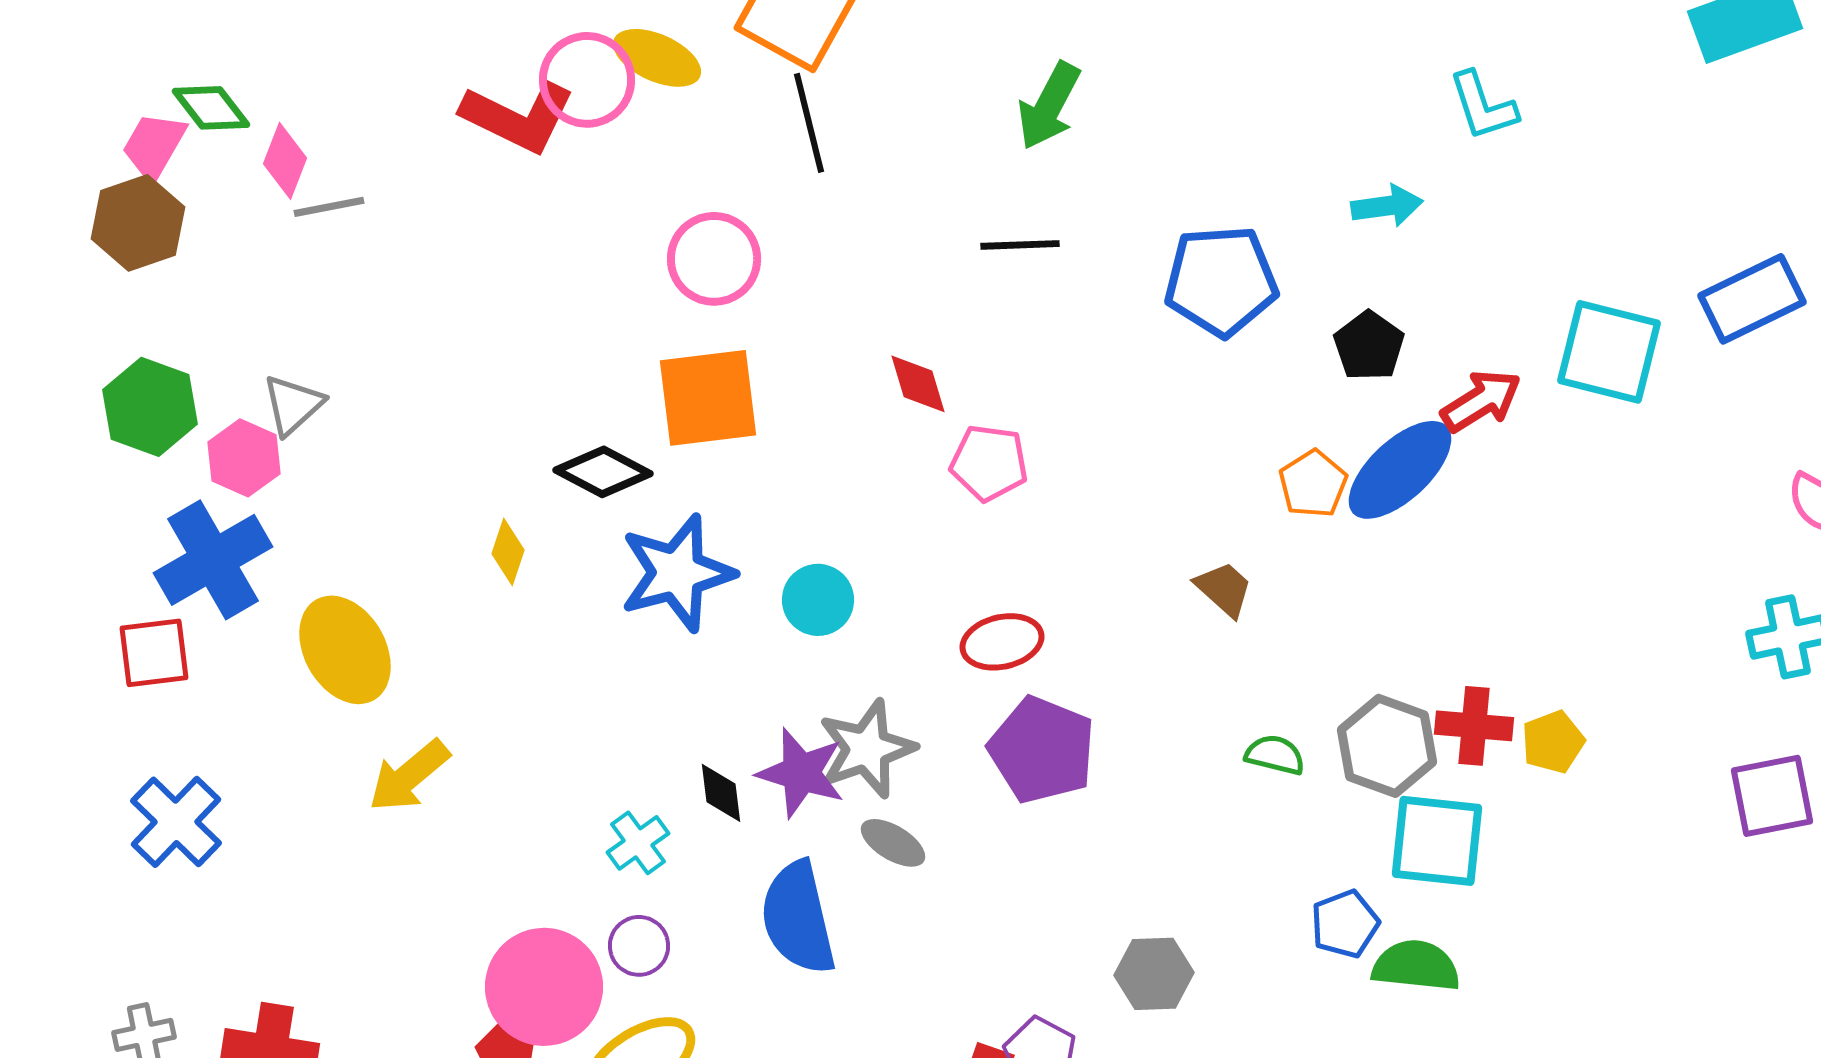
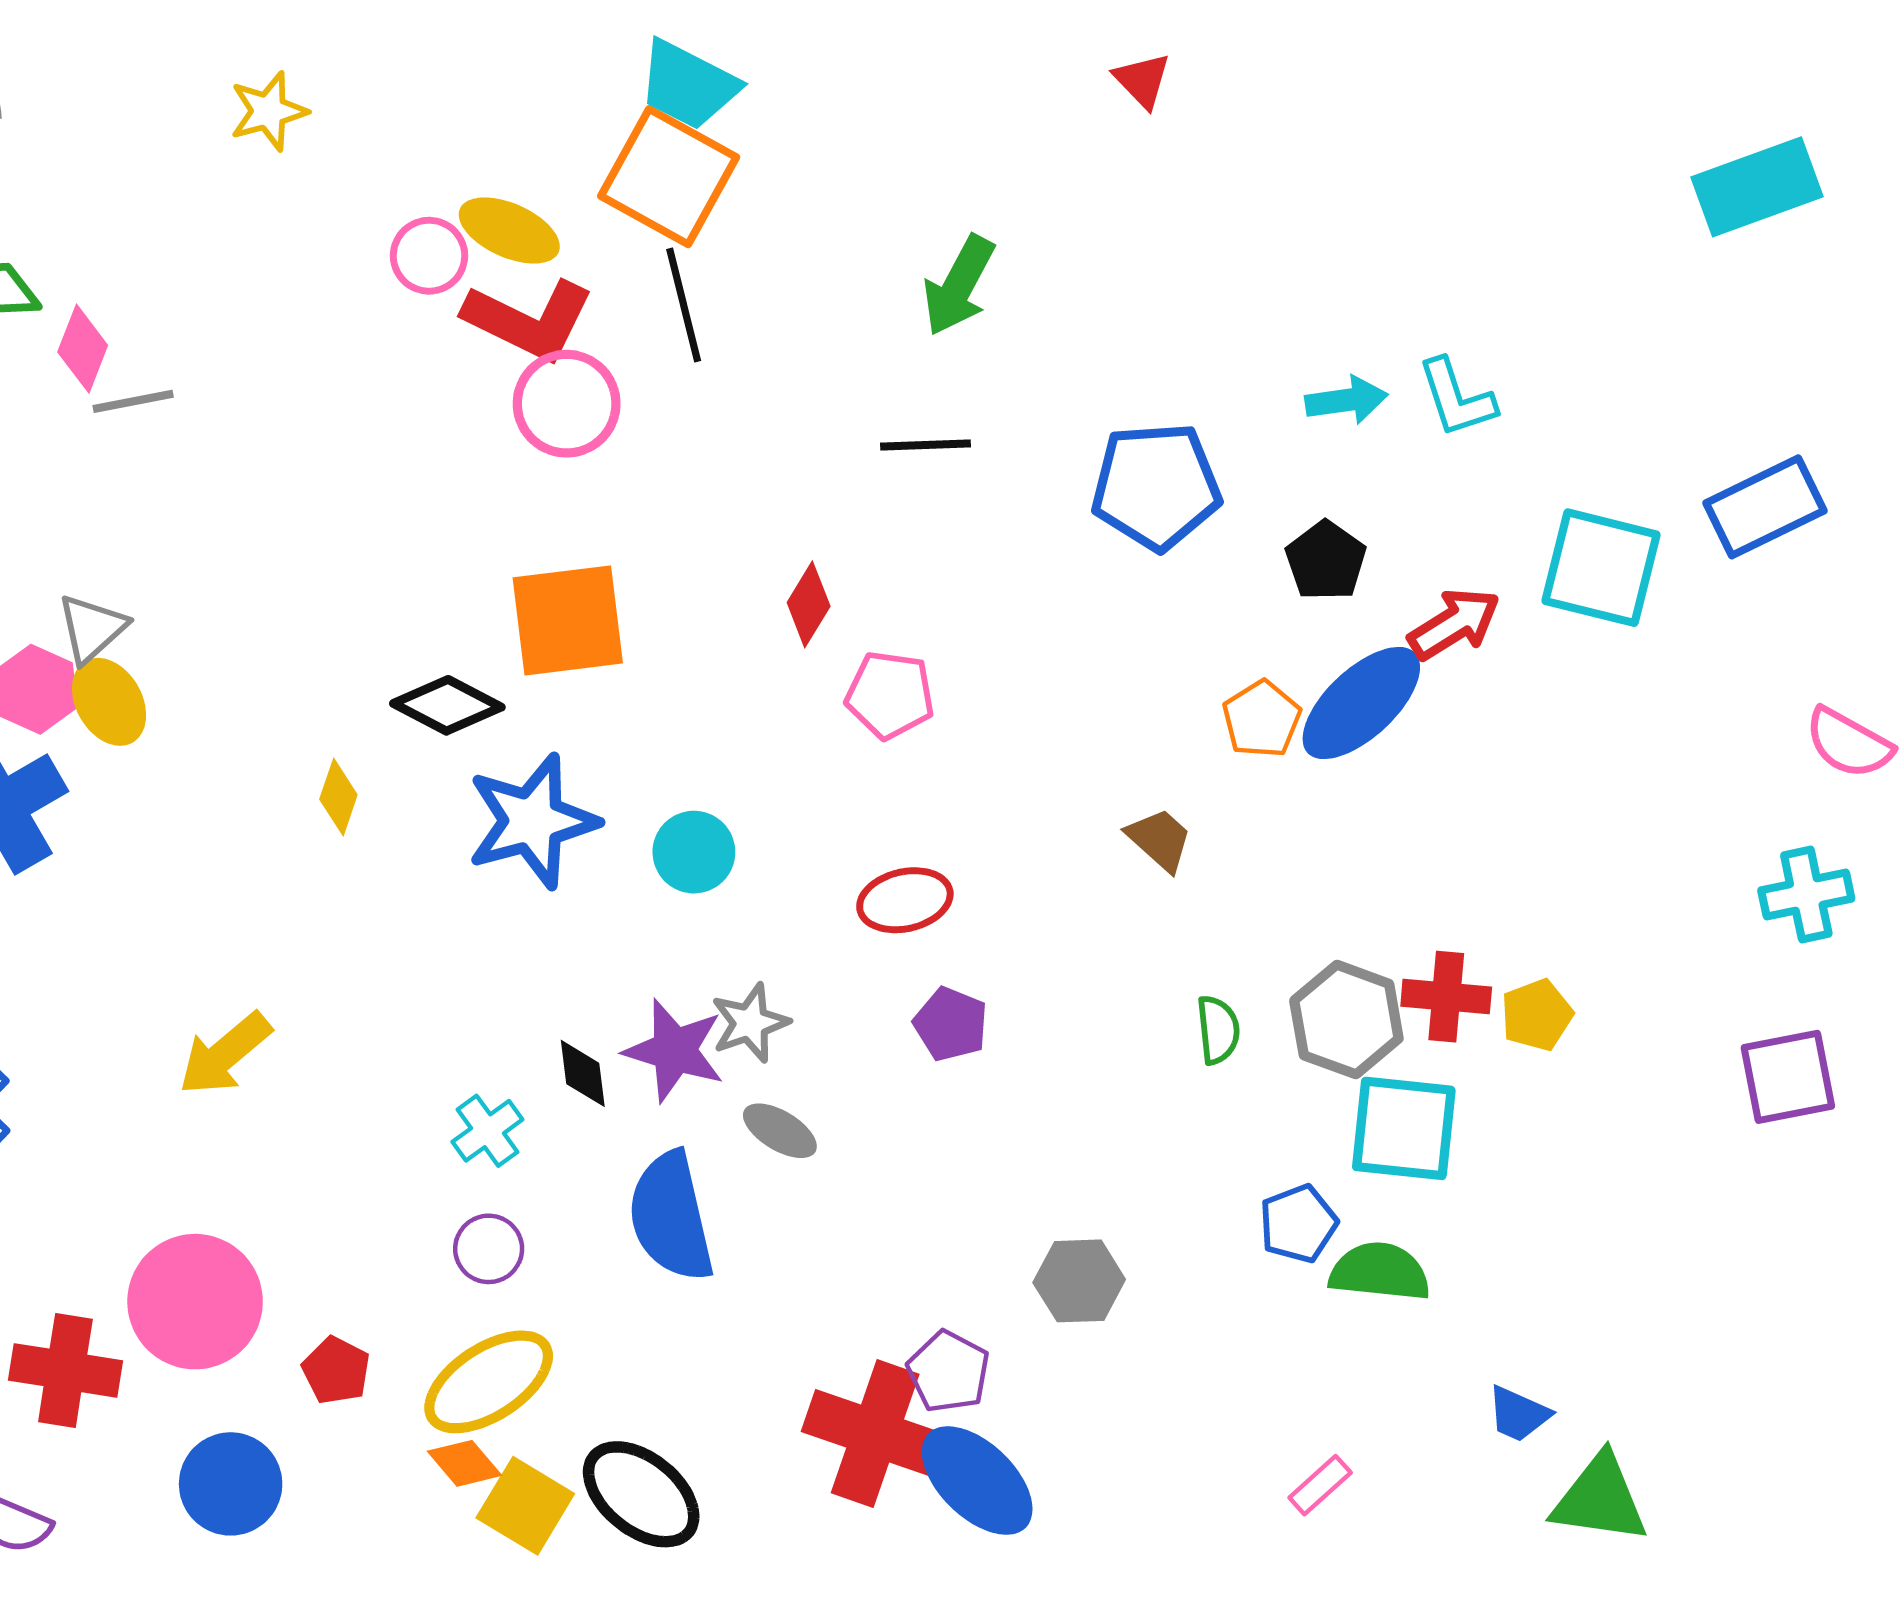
pink circle: (587, 80) -> (429, 256), size x0.7
cyan L-shape: (1483, 106) -> (1457, 398), moved
red L-shape: (518, 117) -> (529, 320), moved
pink circle: (714, 259) -> (567, 404), moved
red diamond: (918, 384) -> (809, 604), turned 48
yellow ellipse: (345, 650) -> (109, 702), moved, size x0.7
gray star: (867, 749) -> (750, 1023), size x0.7
purple pentagon: (1042, 750) -> (951, 1024), size x0.6
green semicircle: (1275, 755) -> (1218, 1030), turned 70
pink circle: (544, 987) -> (195, 1302), moved

